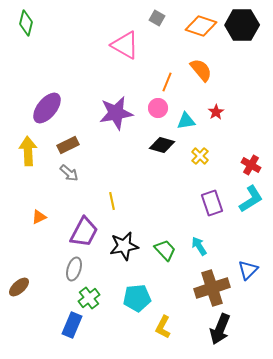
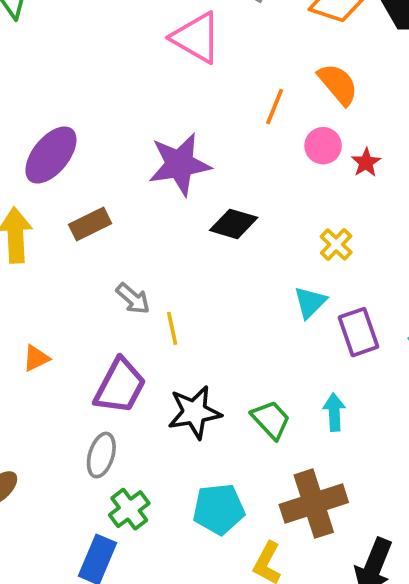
pink circle: (158, 108) -> (323, 146), moved
cyan triangle: (186, 121) -> (310, 302), moved, turned -36
black diamond: (162, 145) -> (234, 224), moved
gray arrow: (69, 173) -> (133, 299), moved
cyan arrow: (199, 246) -> (334, 412), turned 30
brown cross: (212, 288) -> (314, 504), moved

